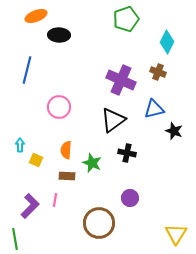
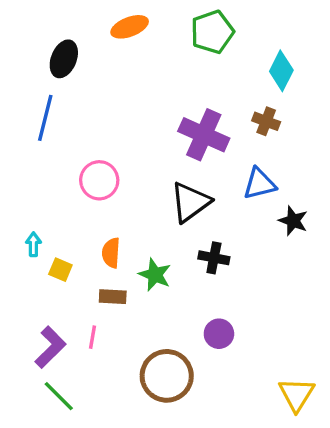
orange ellipse: (36, 16) -> (130, 27), moved
black ellipse: (59, 35) -> (64, 59), moved, turned -70
green line: (15, 239) -> (59, 396), moved, turned -35

